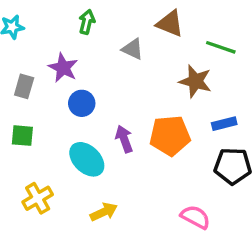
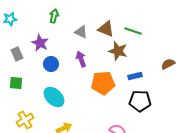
brown triangle: (170, 24) -> (106, 29), moved
gray rectangle: (24, 86) -> (17, 54), turned -40
purple arrow: (124, 139) -> (81, 59), moved

